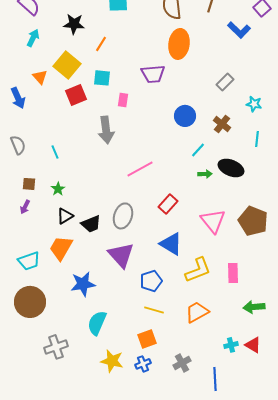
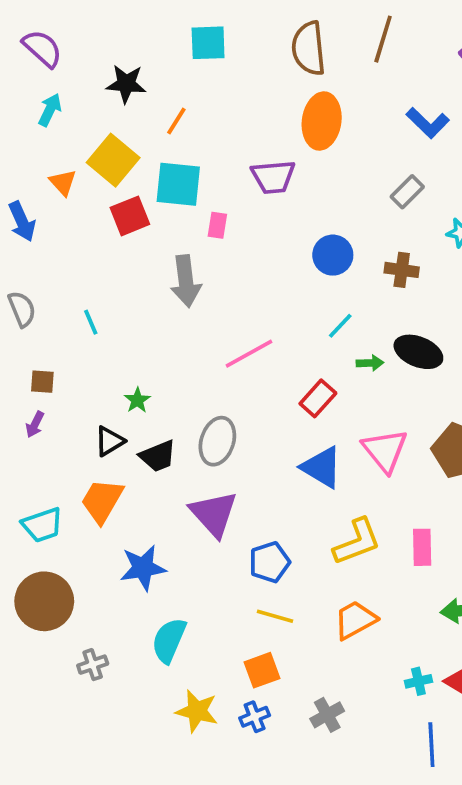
blue L-shape: (239, 30) -> (428, 123), moved
cyan square: (102, 78) -> (178, 184), size x1.5
brown cross: (222, 124) -> (402, 270), turned -30
cyan line: (198, 150) -> (340, 326), moved
green star: (58, 189) -> (137, 400), moved
red rectangle: (168, 204) -> (318, 398), moved
blue triangle: (171, 244) -> (322, 467), moved
gray cross: (56, 347) -> (93, 665), moved, size x0.7
blue line: (215, 379) -> (431, 745), moved

